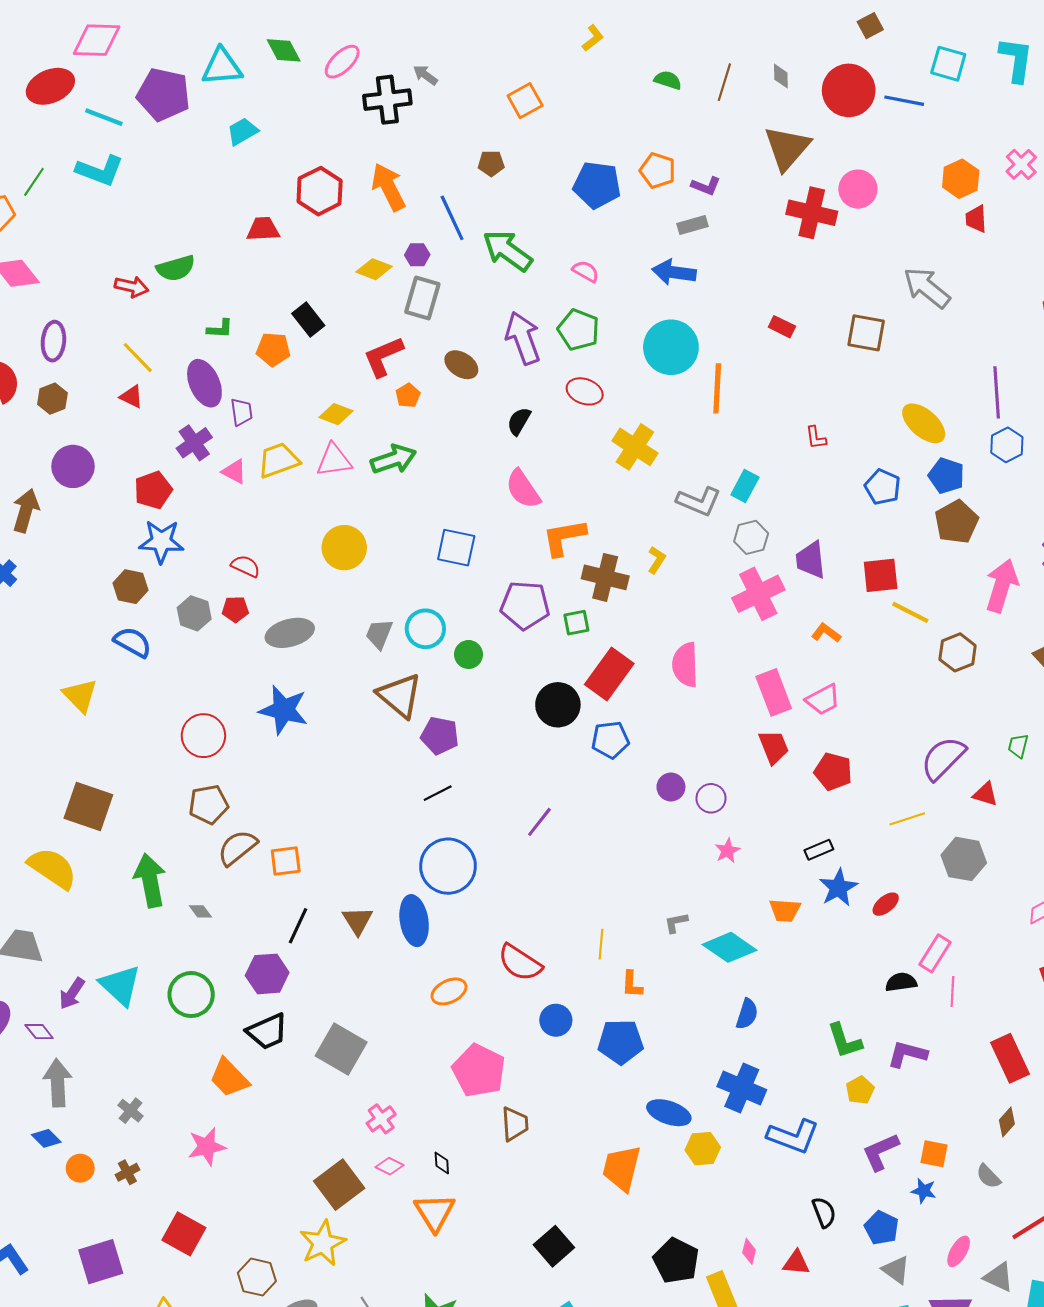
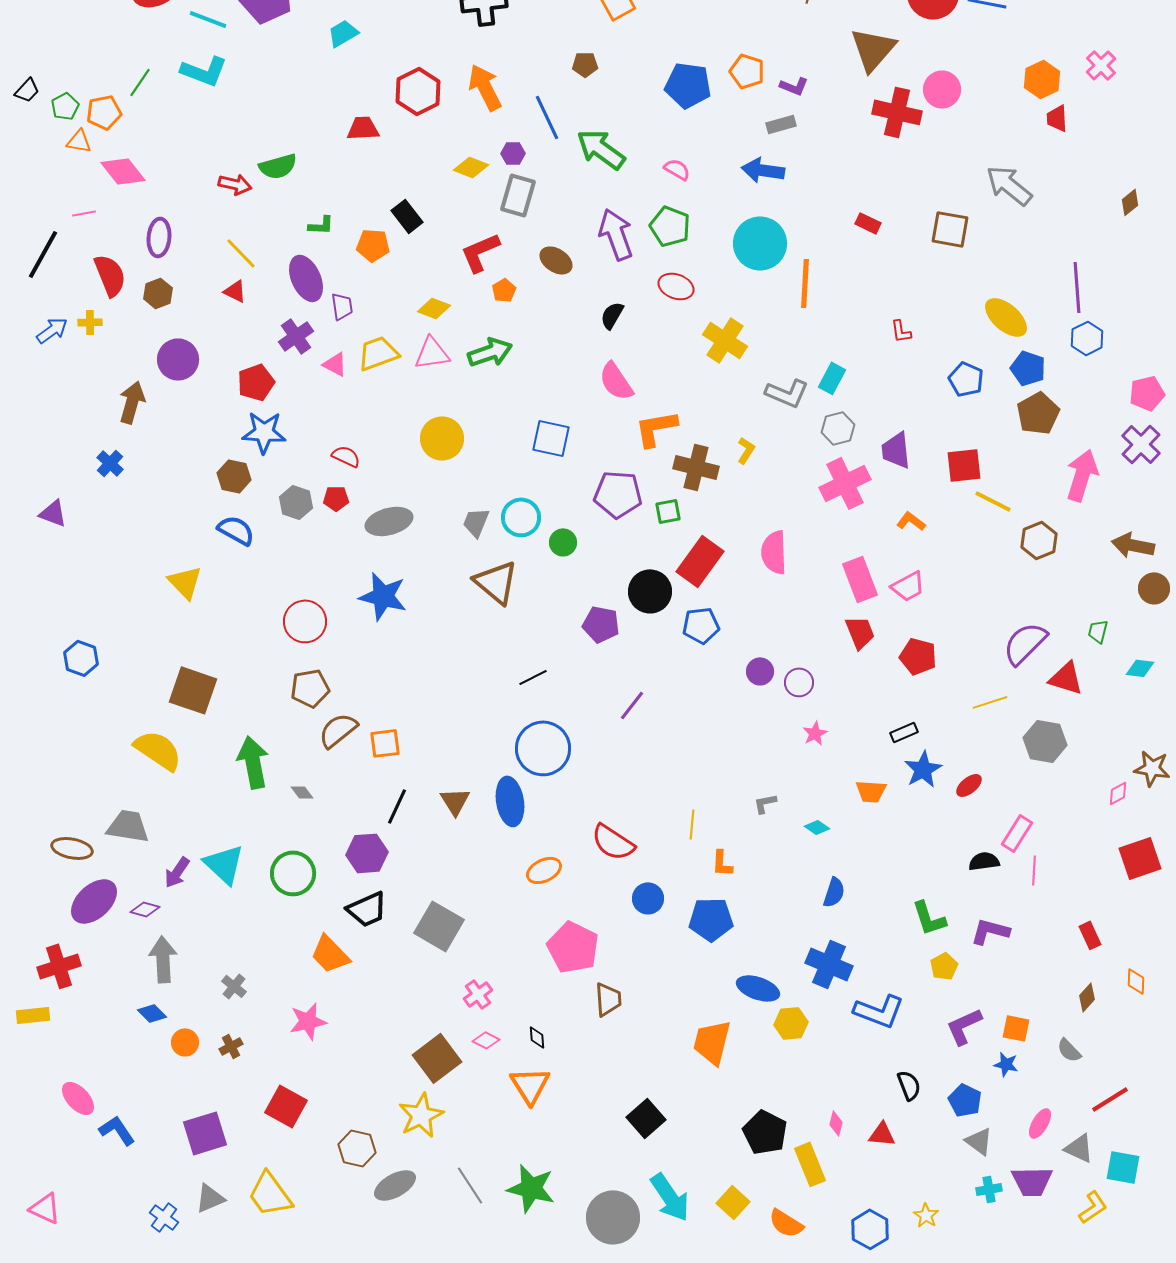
purple pentagon: (440, 736) -> (601, 624), moved
red triangle: (985, 794) -> (1066, 678), size x1.4
cyan diamond: (729, 947) -> (817, 827), size x0.5
purple diamond: (39, 1032) -> (145, 909), turned -36
red rectangle: (1010, 1058) -> (1090, 935), size x0.6

